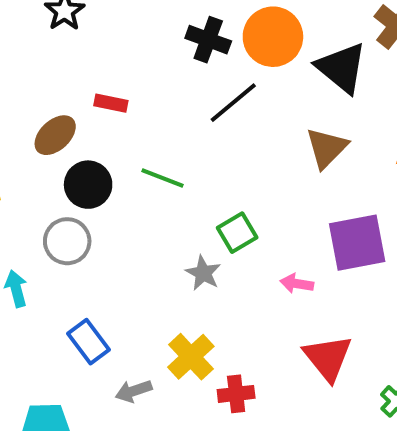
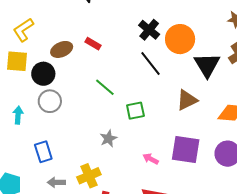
black line: (233, 103) -> (151, 63), turned 72
black circle: (88, 185) -> (43, 74), moved
green square: (237, 233) -> (135, 111), moved

